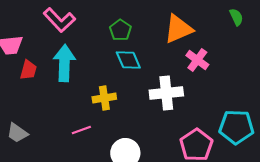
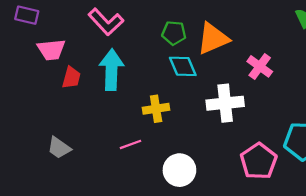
orange triangle: (178, 29) -> (213, 39), moved
green pentagon: (120, 30) -> (174, 33), turned -30

